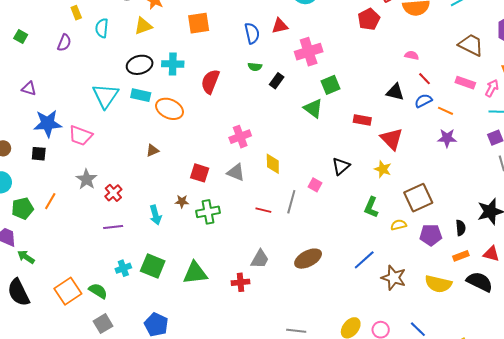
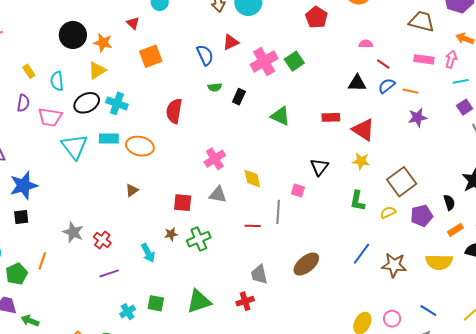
cyan cross: (173, 64) -> (117, 103), moved, turned 30
black ellipse: (140, 65) -> (87, 103), moved
green square: (330, 85) -> (294, 61), moved
pink trapezoid: (81, 136) -> (50, 117), moved
gray trapezoid: (260, 259) -> (259, 274), turned 150
green square: (153, 266) -> (156, 303), size x0.7

